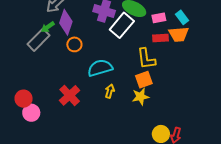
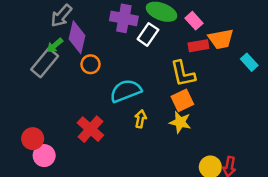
cyan rectangle: (182, 17) -> (249, 62), moved
pink rectangle: (159, 18) -> (194, 21), turned 64
white rectangle: (122, 25) -> (148, 34), size x0.7
yellow star: (141, 97) -> (180, 122), turned 30

